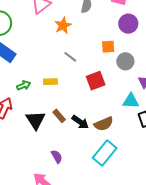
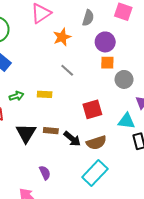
purple circle: (128, 24) -> (105, 42), moved
red square: (96, 81) -> (92, 109), moved
brown rectangle: (59, 116) -> (51, 131), turned -48

